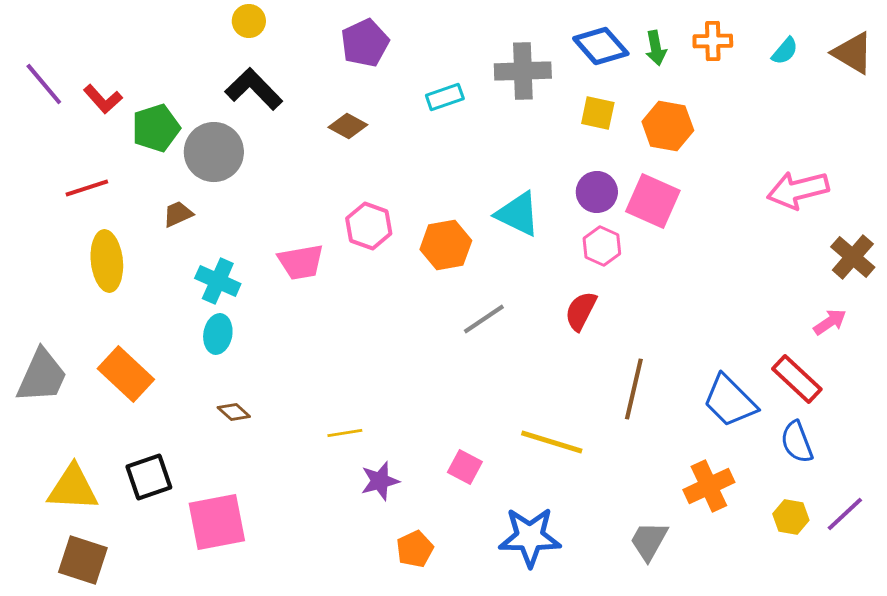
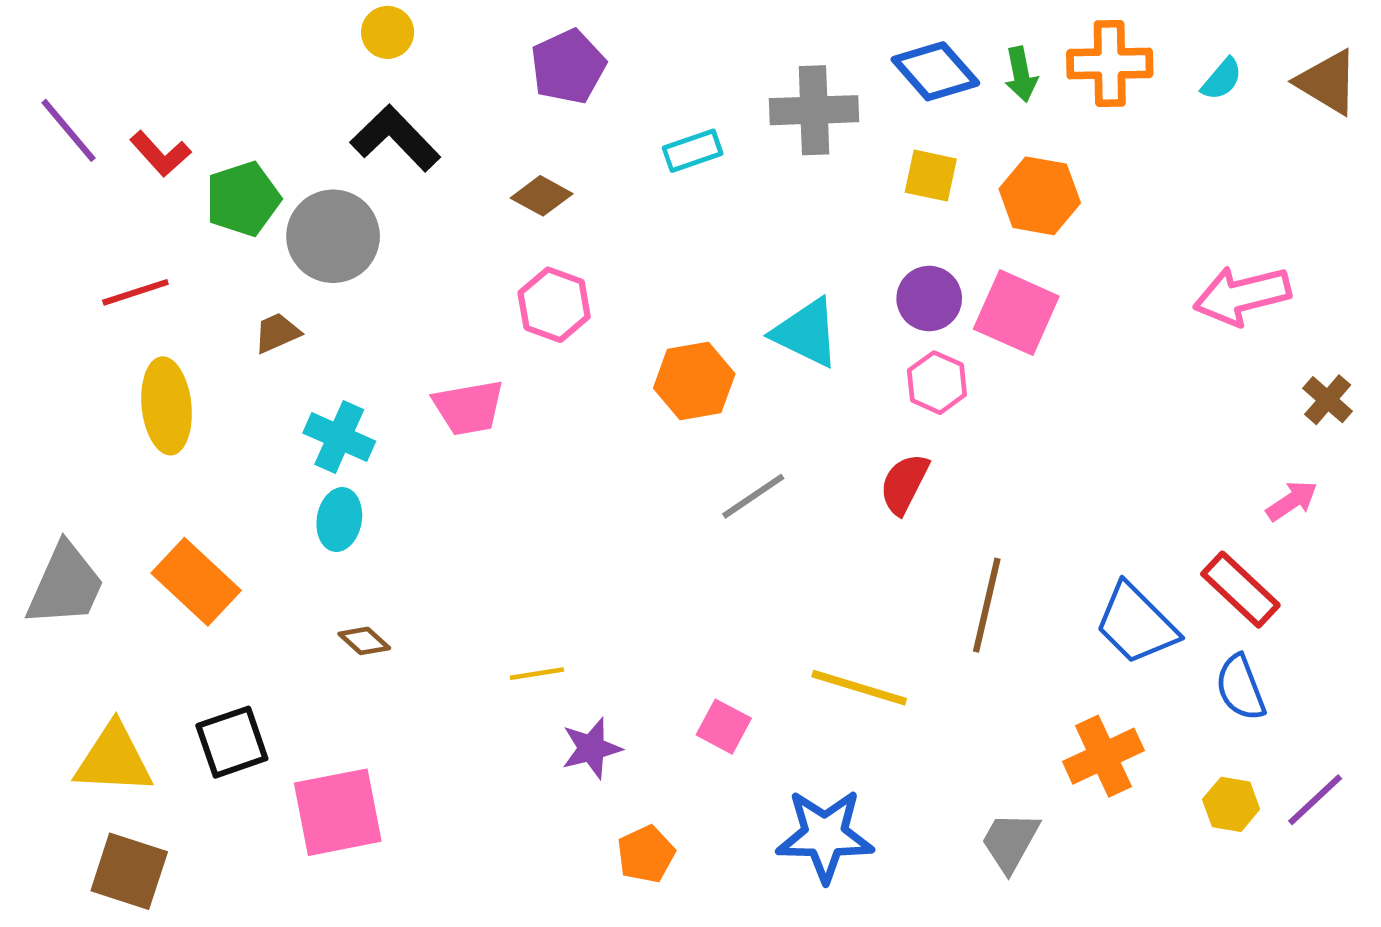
orange cross: (713, 41) -> (1110, 64), size x1.4
pink hexagon: (369, 226) -> (554, 305), moved
brown cross: (853, 257) -> (1328, 400), size x0.7

